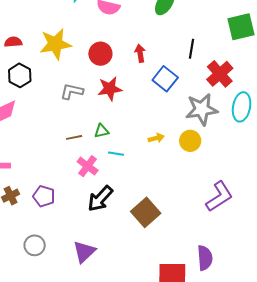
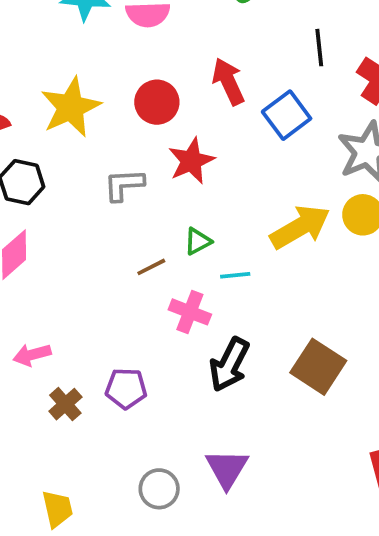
red arrow: (140, 53) -> (228, 82), size x1.4
blue square: (165, 79) -> (287, 115), turned 30
yellow arrow: (156, 138) -> (300, 227), size x2.0
gray circle: (35, 245) -> (159, 489), moved

